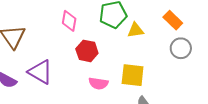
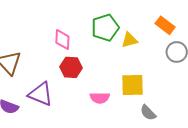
red hexagon: (87, 51) -> (71, 67), moved

